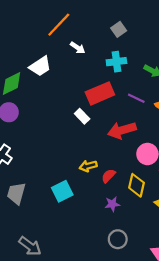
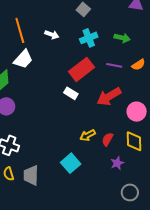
orange line: (59, 25) -> (20, 30), moved, turned -45

